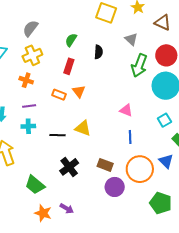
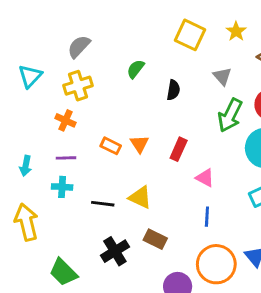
red rectangle: (69, 66) -> (179, 149), moved
brown rectangle: (105, 165) -> (155, 239), moved

